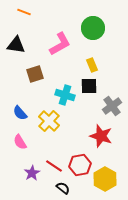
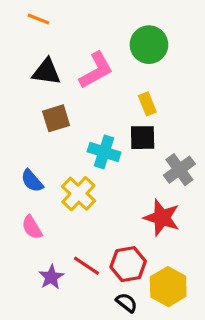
black triangle: (16, 45) -> (46, 72), moved
black semicircle: (63, 188) -> (127, 303), moved

